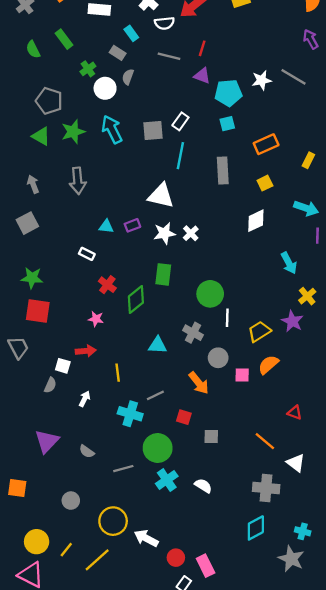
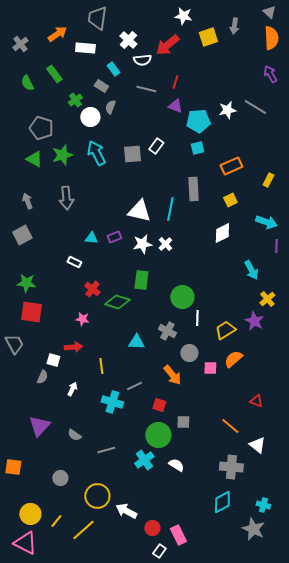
cyan line: (180, 156) -> (170, 209), moved
green diamond: (136, 300) -> (117, 302), turned 55
green circle: (158, 448) -> (158, 435), moved

